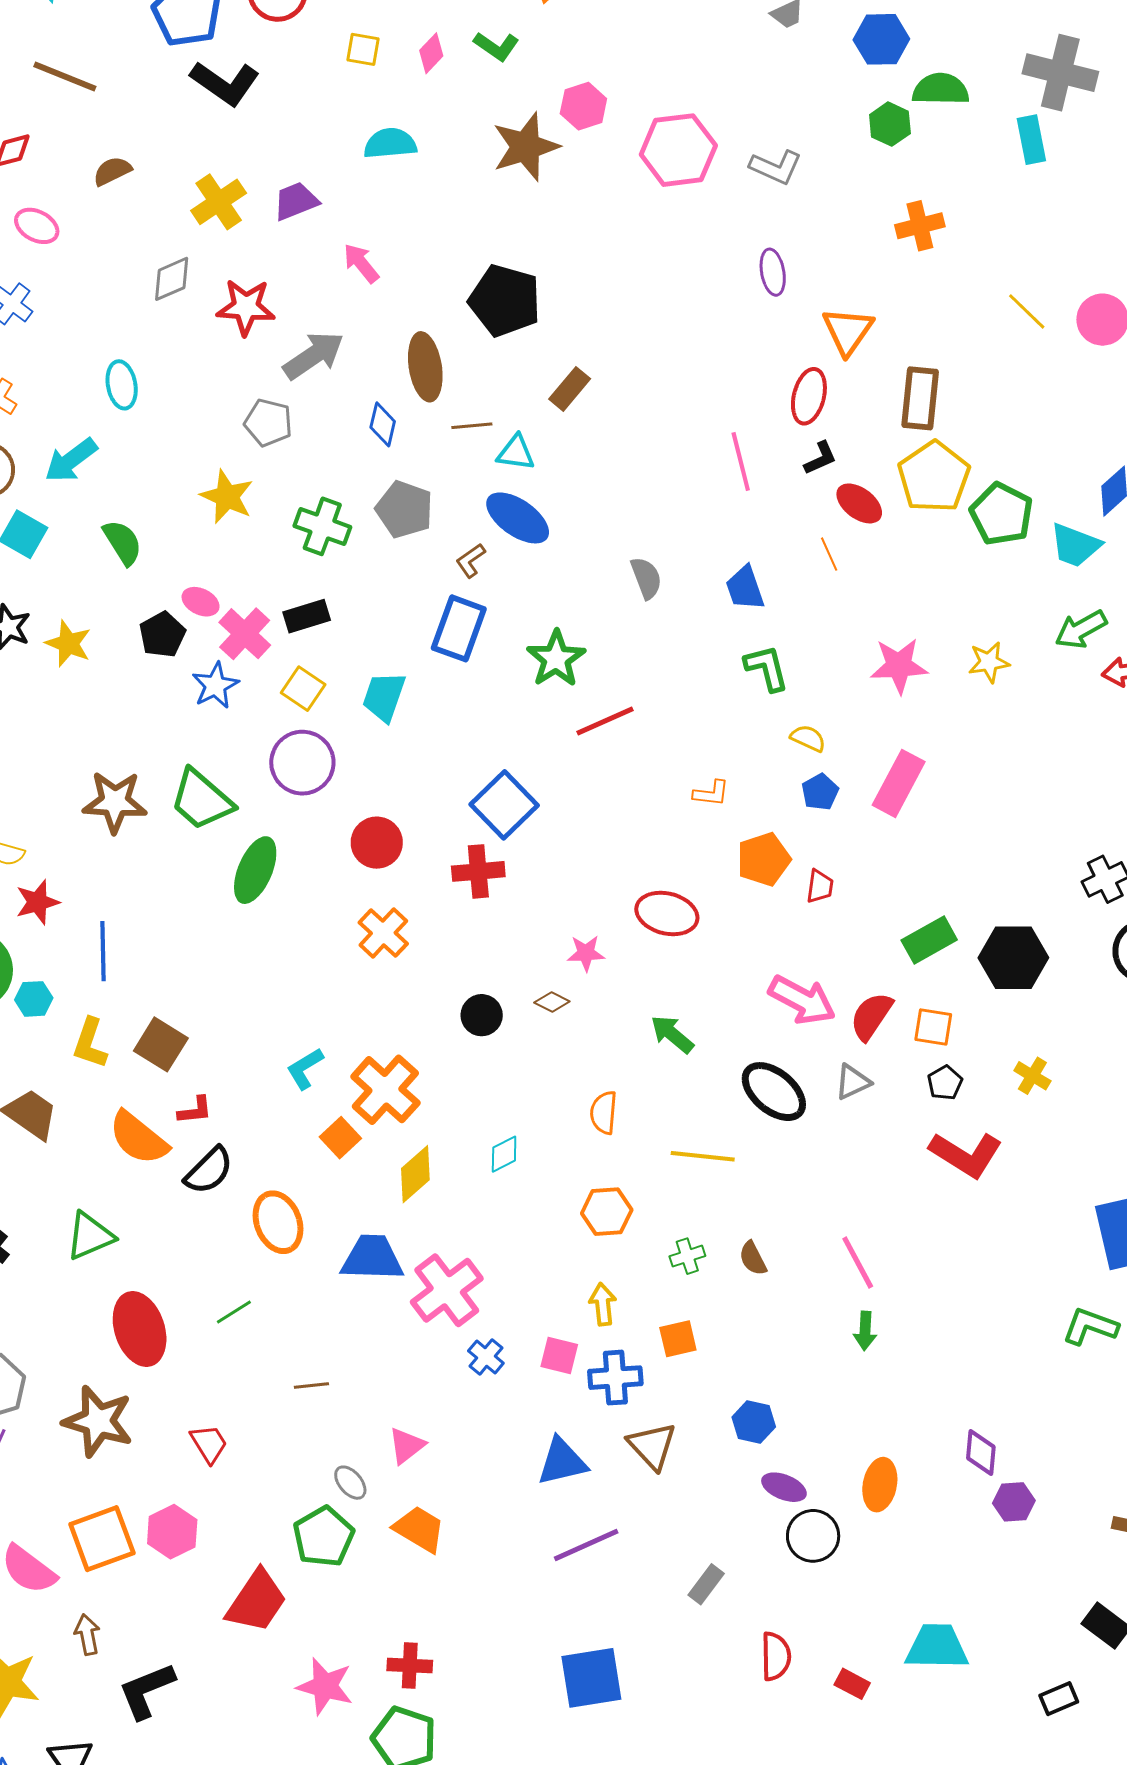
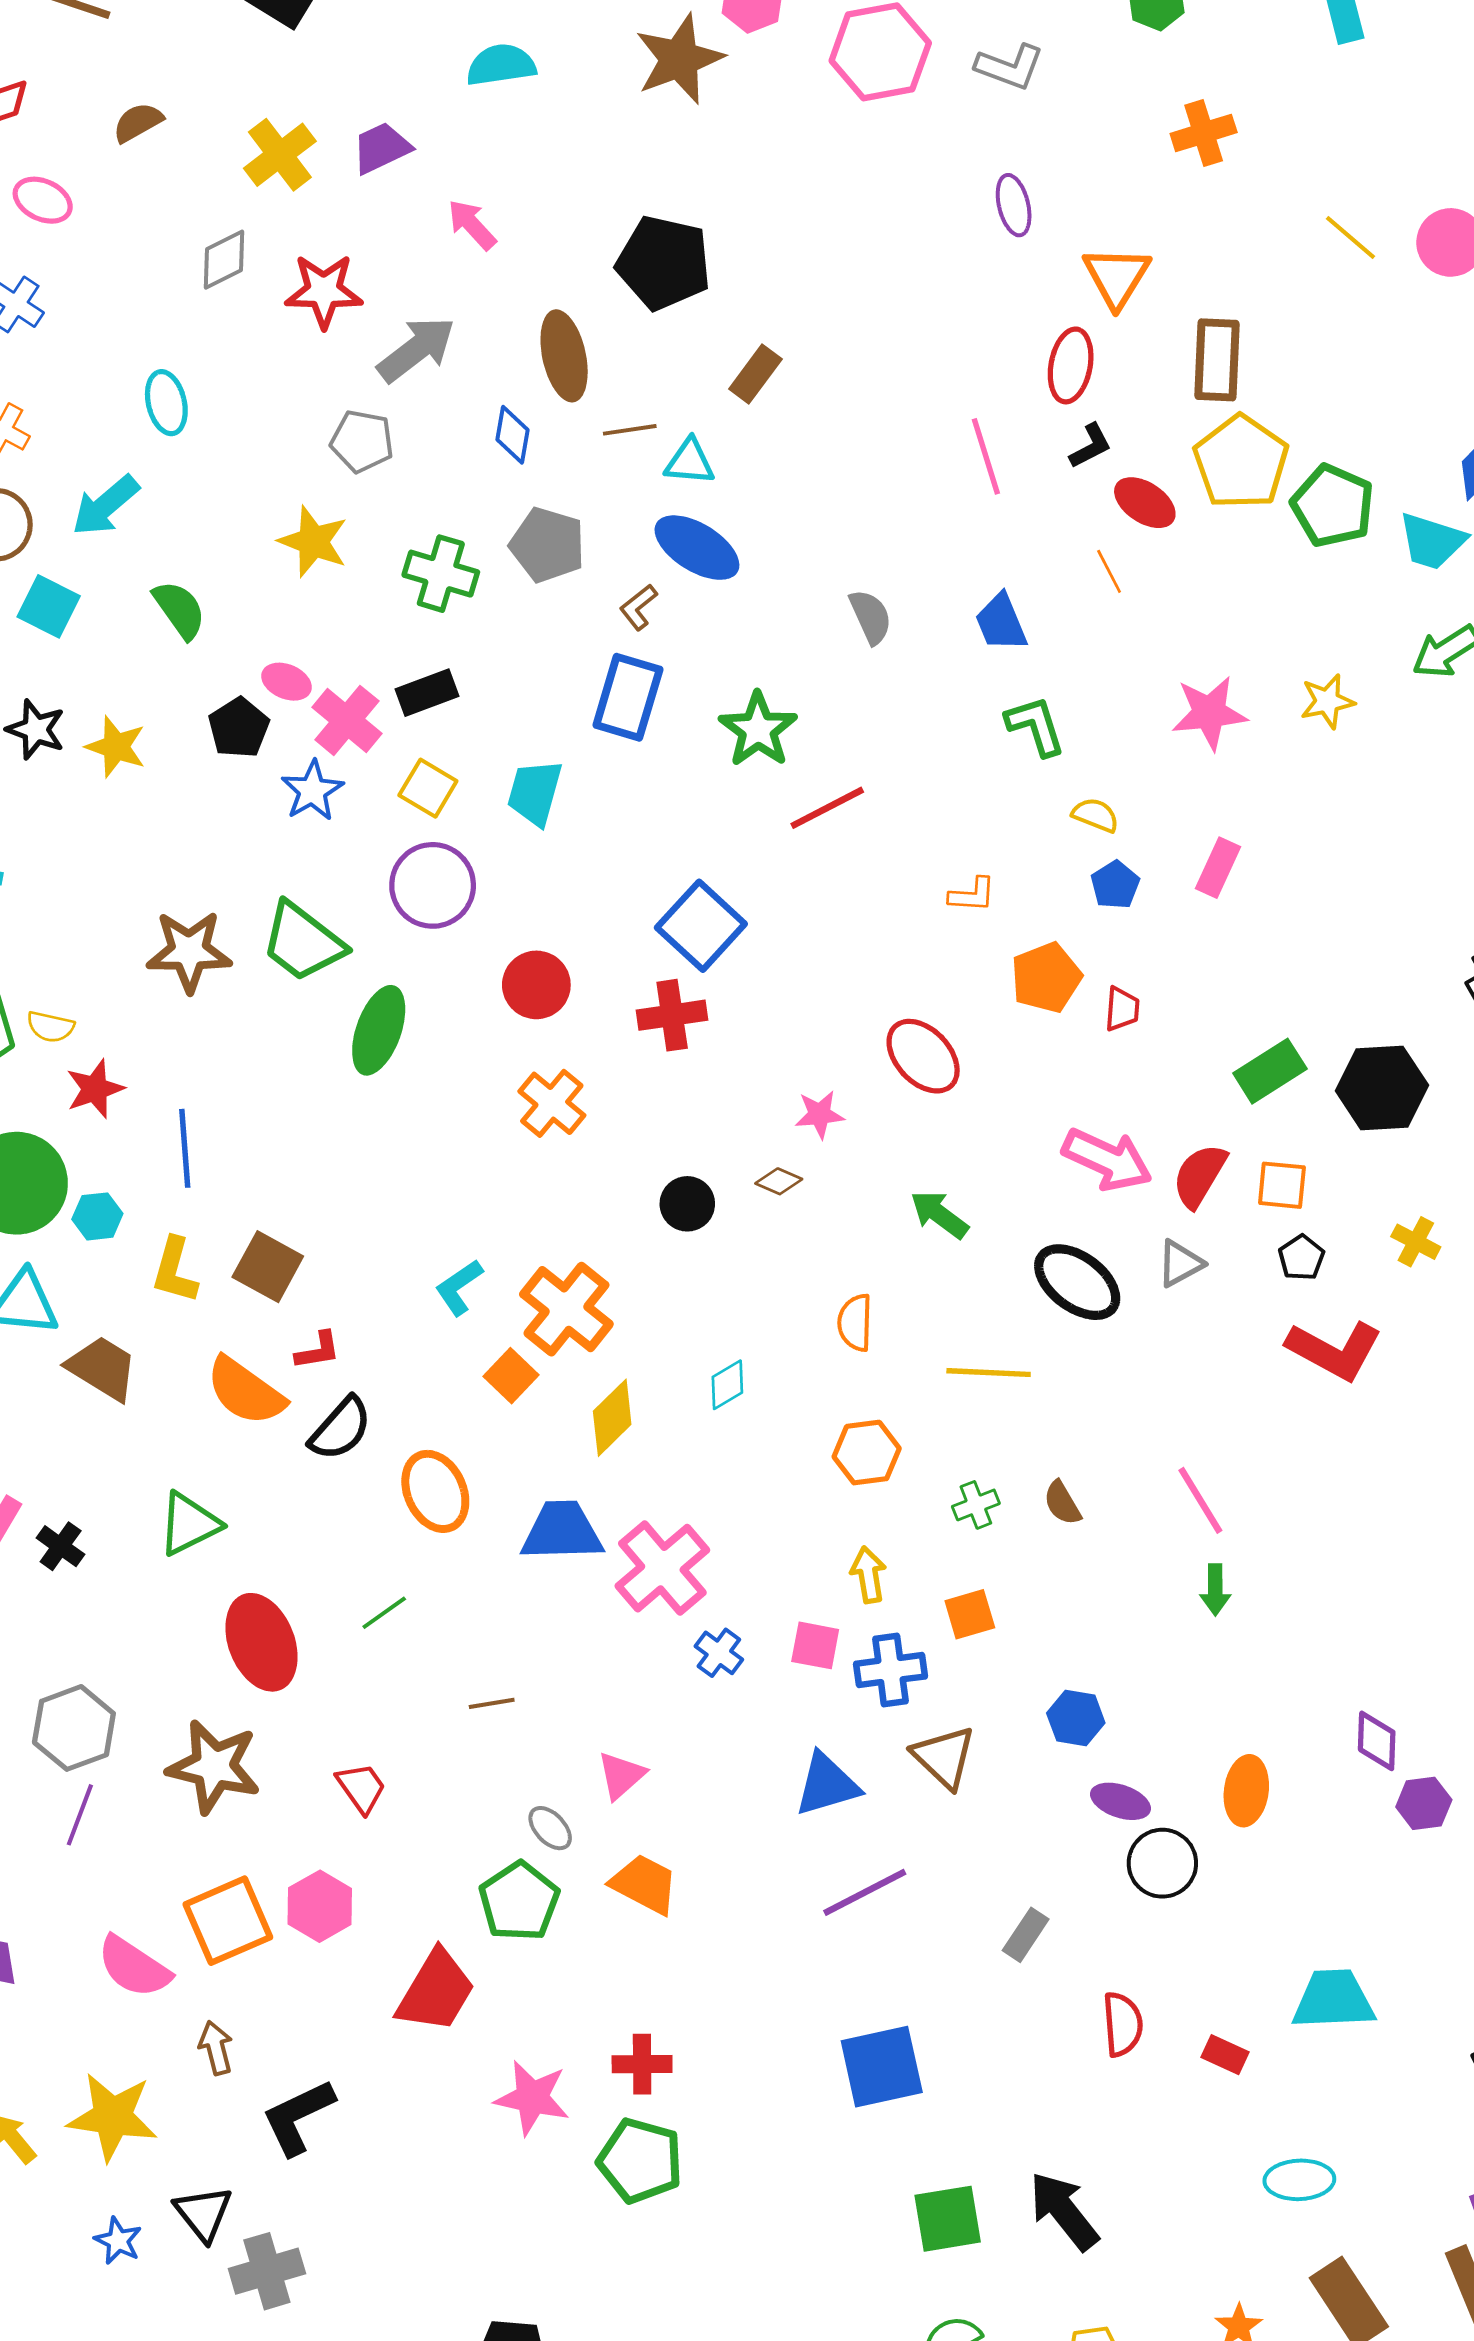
pink rectangle: (899, 783) -> (1218, 868), size x0.7
red ellipse: (667, 913) -> (923, 1056), turned 36

